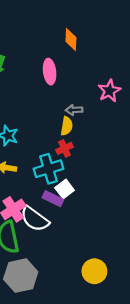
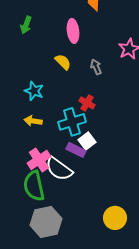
gray arrow: (74, 110) -> (96, 67), turned 70
yellow semicircle: (67, 126) -> (63, 62), moved, turned -54
red cross: (65, 148) -> (87, 103), turned -35

